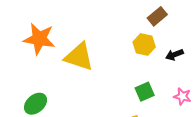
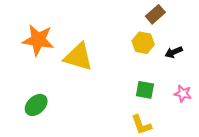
green square: (145, 92) -> (145, 90), turned 36

